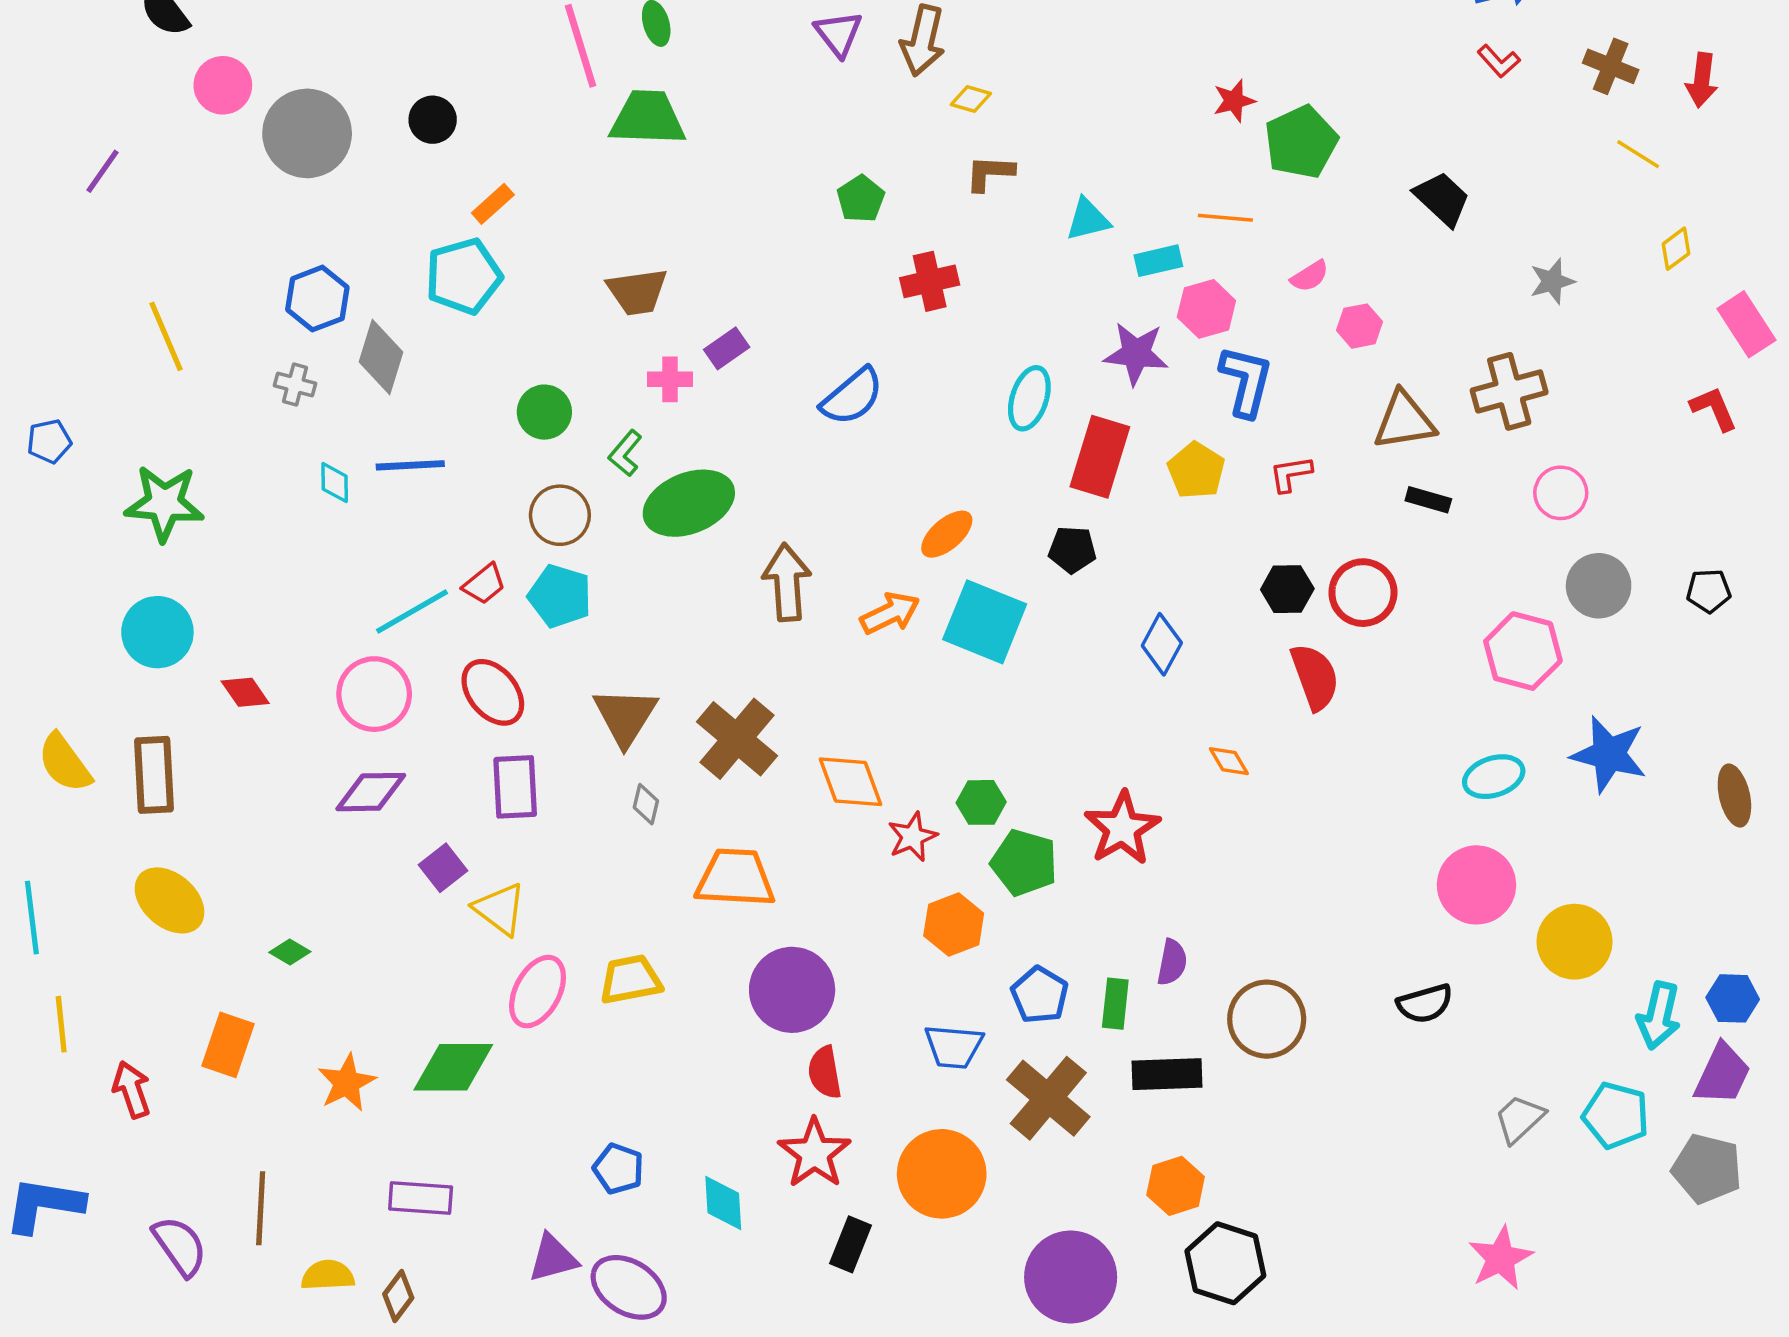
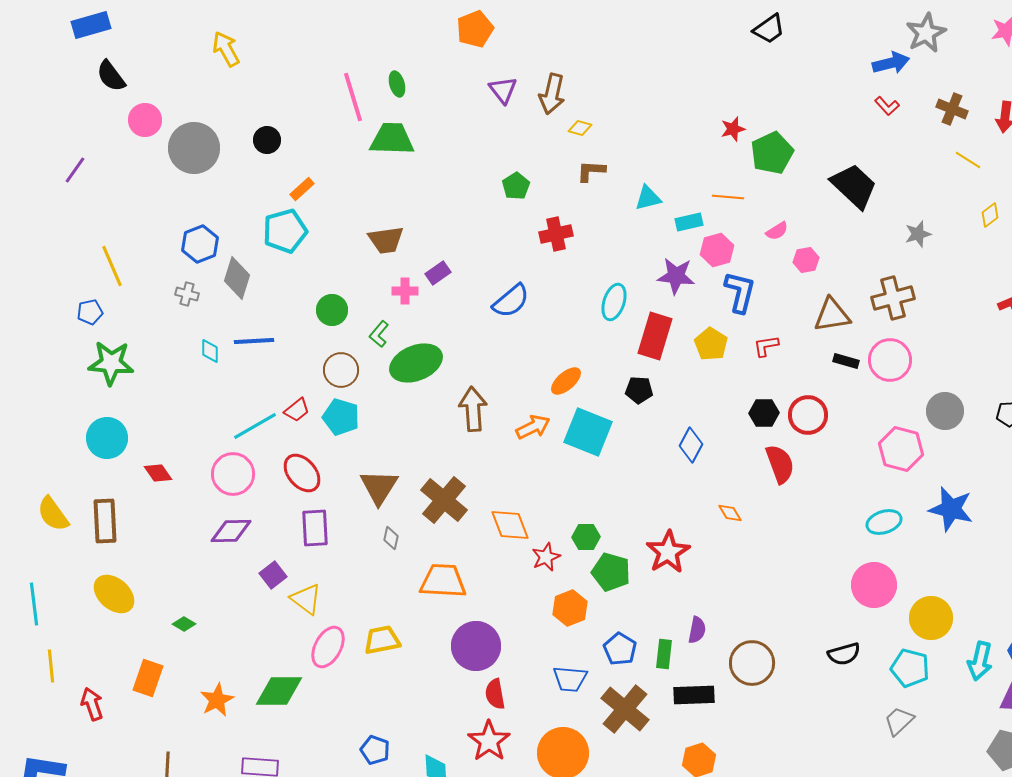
black trapezoid: (1442, 199) -> (854, 186), size x1.4
blue pentagon: (49, 441) -> (90, 312), moved
pink circle: (1561, 493) -> (890, 360), moved, size x1.4
cyan pentagon: (1616, 1115) -> (910, 668), moved

